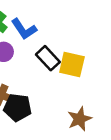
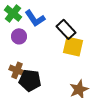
black rectangle: (48, 58) -> (66, 29), moved

